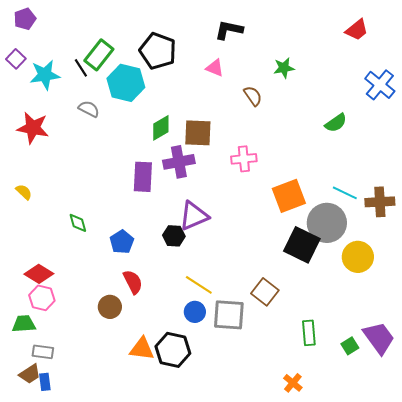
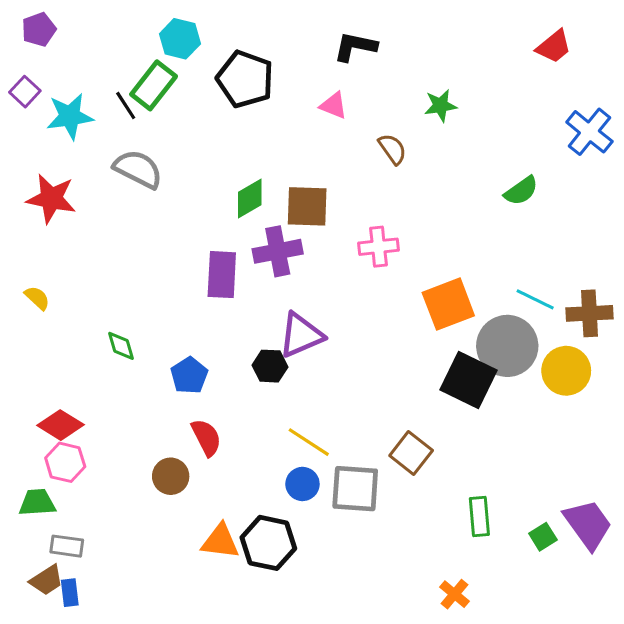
cyan hexagon: (126, 83) -> (180, 39), moved, size x0.7
gray semicircle: (89, 109) -> (138, 169), size x1.5
yellow circle: (358, 257) -> (566, 371), moved

